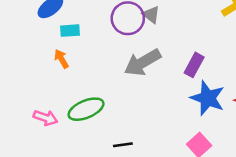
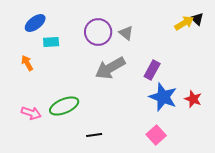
gray triangle: (151, 15) -> (126, 33), moved
orange arrow: (61, 59) -> (27, 63), moved

